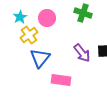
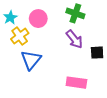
purple arrow: (82, 53) -> (74, 39), moved
pink rectangle: (61, 80) -> (76, 83), moved

